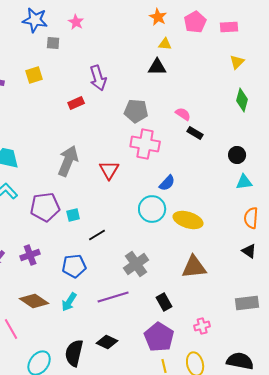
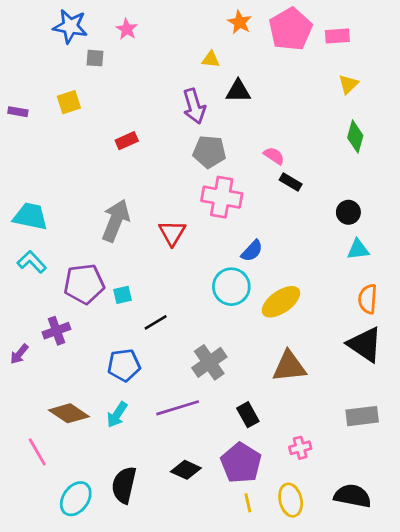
pink pentagon: (195, 22) -> (291, 29), size x1.4
yellow triangle: (165, 44) -> (211, 59), moved
purple arrow: (98, 78) -> (194, 106), moved
yellow ellipse: (188, 220) -> (281, 302), turned -52
black triangle: (249, 251) -> (365, 344), size x1.8
purple cross: (30, 255) -> (56, 331), moved
black diamond: (107, 342) -> (186, 470), moved

